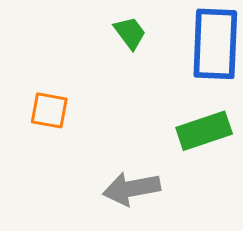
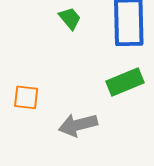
orange square: (49, 110) -> (26, 97), moved

